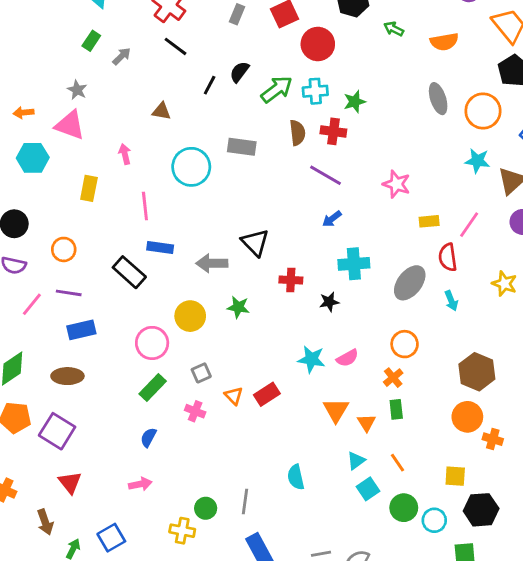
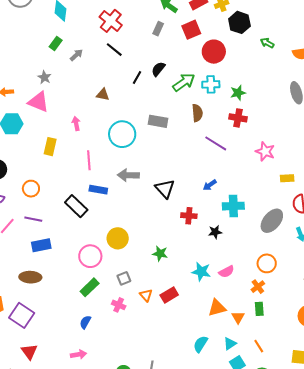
red cross: (333, 131) -> (238, 118), moved
blue arrow: (332, 219) -> (210, 185), moved
gray arrow: (212, 263) -> (128, 175), moved
green star: (238, 307) -> (160, 254), moved
orange triangle: (336, 410) -> (217, 308), turned 42
cyan semicircle: (296, 477) -> (201, 344), moved, turned 42

